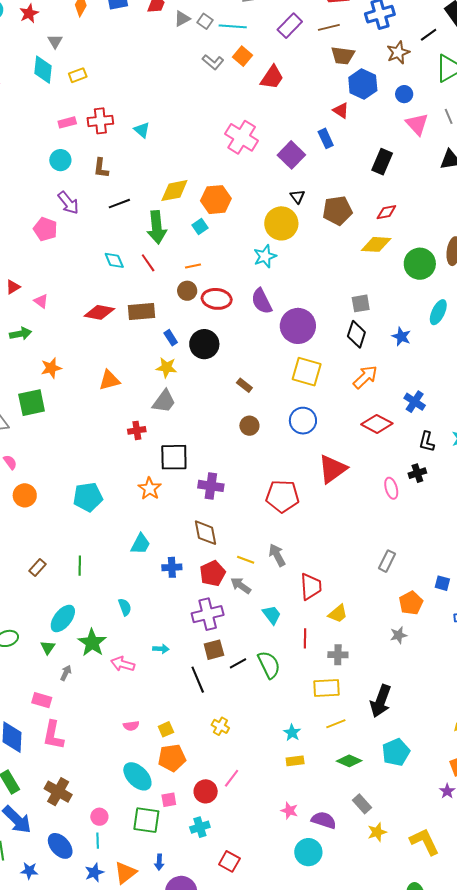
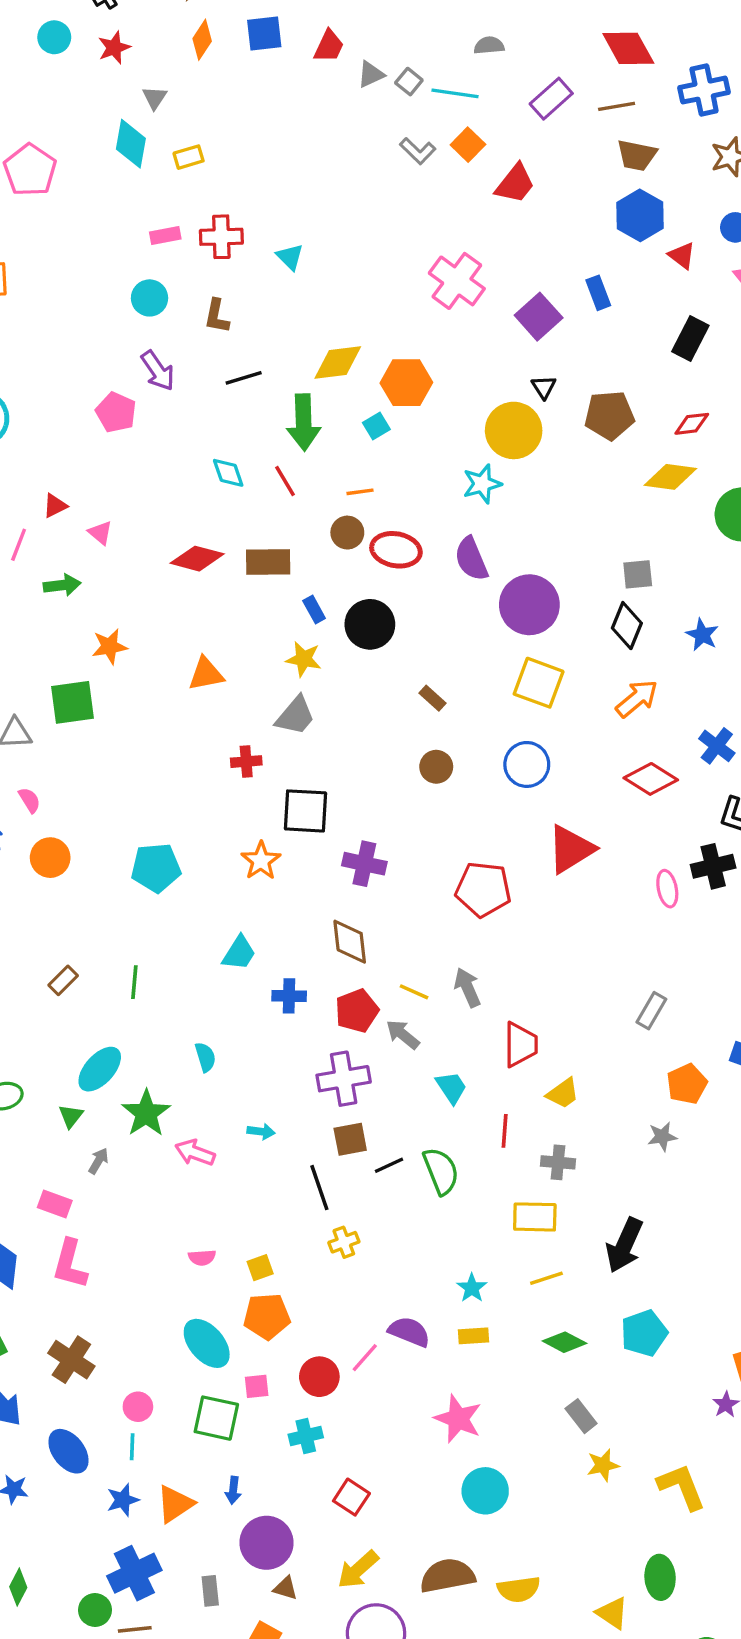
blue hexagon: (363, 84) -> (640, 215), moved
red triangle: (341, 110) -> (682, 255), moved
black cross: (417, 473) -> (713, 866), size x1.4
yellow cross: (220, 726) -> (344, 1242), moved, turned 36
pink star: (289, 811) -> (458, 1419), size x1.6
purple semicircle: (324, 820) -> (409, 1332), moved

